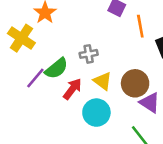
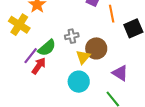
yellow triangle: (103, 81) -> (83, 57), turned 35
brown circle: (135, 83) -> (96, 48), moved
red arrow: (72, 89) -> (39, 66), moved

